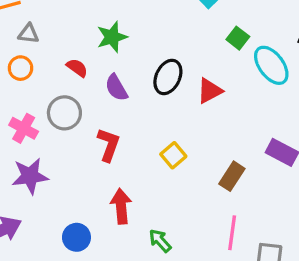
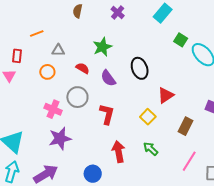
gray triangle: (28, 34) -> (58, 50), moved
black ellipse: (168, 77) -> (140, 68), turned -40
red triangle: (210, 91) -> (166, 95), moved
pink line: (232, 233) -> (189, 161), turned 30
green arrow: (160, 241) -> (151, 149), moved

